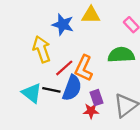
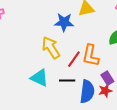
blue semicircle: (72, 88) -> (87, 91), moved
cyan triangle: (32, 93) -> (39, 78), moved

